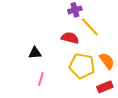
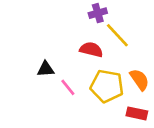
pink line: (41, 79) -> (68, 87), moved, turned -56
red rectangle: (105, 87) -> (137, 113), turned 35

